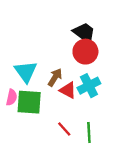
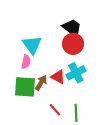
cyan triangle: (26, 72) -> (32, 45), moved
brown arrow: (55, 77) -> (41, 83), moved
pink semicircle: (12, 97) -> (26, 62), moved

